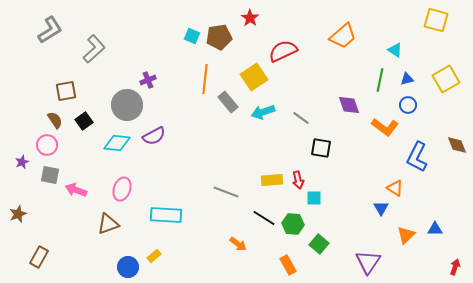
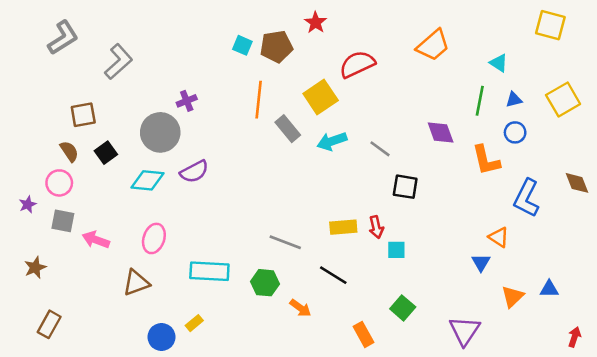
orange L-shape: (385, 127) -> (486, 160), turned 40
brown star: (18, 214) -> (35, 268), moved
green hexagon: (293, 224) -> (265, 283), moved

